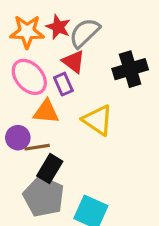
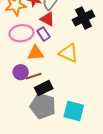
pink ellipse: (29, 77) -> (22, 33), turned -45
black rectangle: (50, 169) -> (44, 88), turned 42

